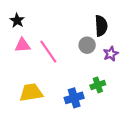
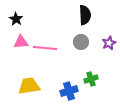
black semicircle: (101, 26) -> (85, 15), moved
pink line: (48, 52) -> (45, 48), turned -50
purple star: (111, 54) -> (109, 43), moved

